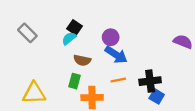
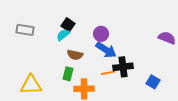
gray rectangle: (27, 33) -> (25, 30), turned -36
black cross: (150, 81) -> (123, 67), moved
blue square: (157, 96) -> (153, 82), moved

